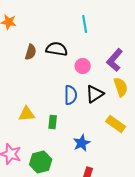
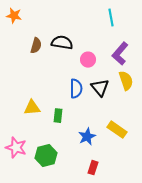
cyan line: (85, 24) -> (111, 18), moved
black triangle: (95, 94) -> (100, 88), turned -36
yellow rectangle: (116, 124) -> (117, 130), moved

